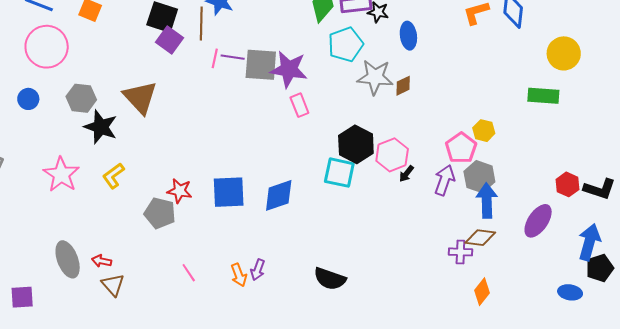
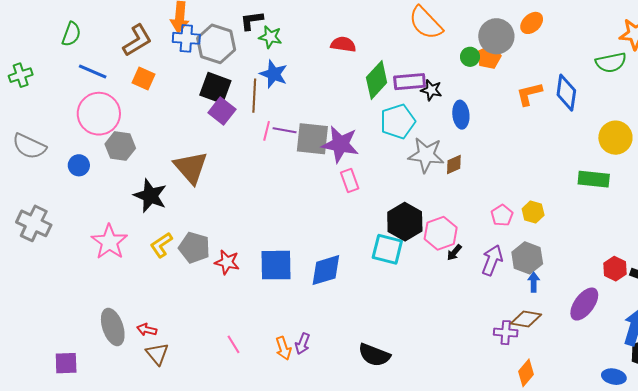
gray hexagon: (81, 98) -> (120, 146), moved
pink pentagon: (461, 148) -> (502, 215), moved, size x0.7
blue arrow: (487, 201) -> (534, 282), size x0.6
gray pentagon: (160, 213) -> (194, 248), moved

